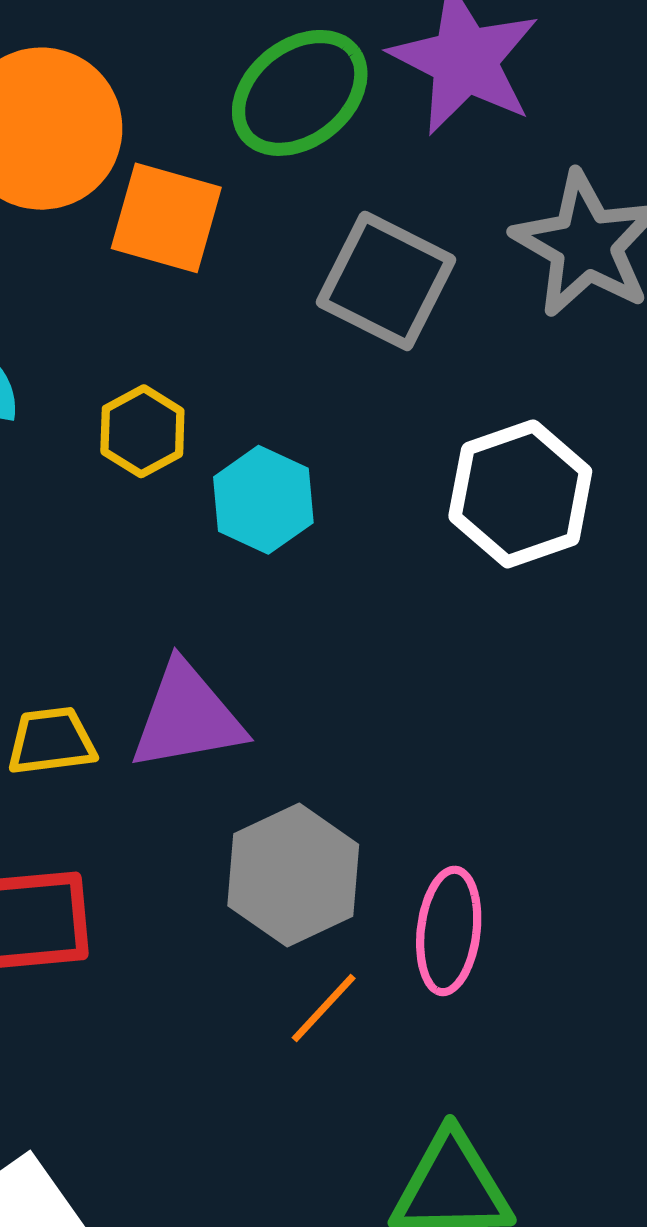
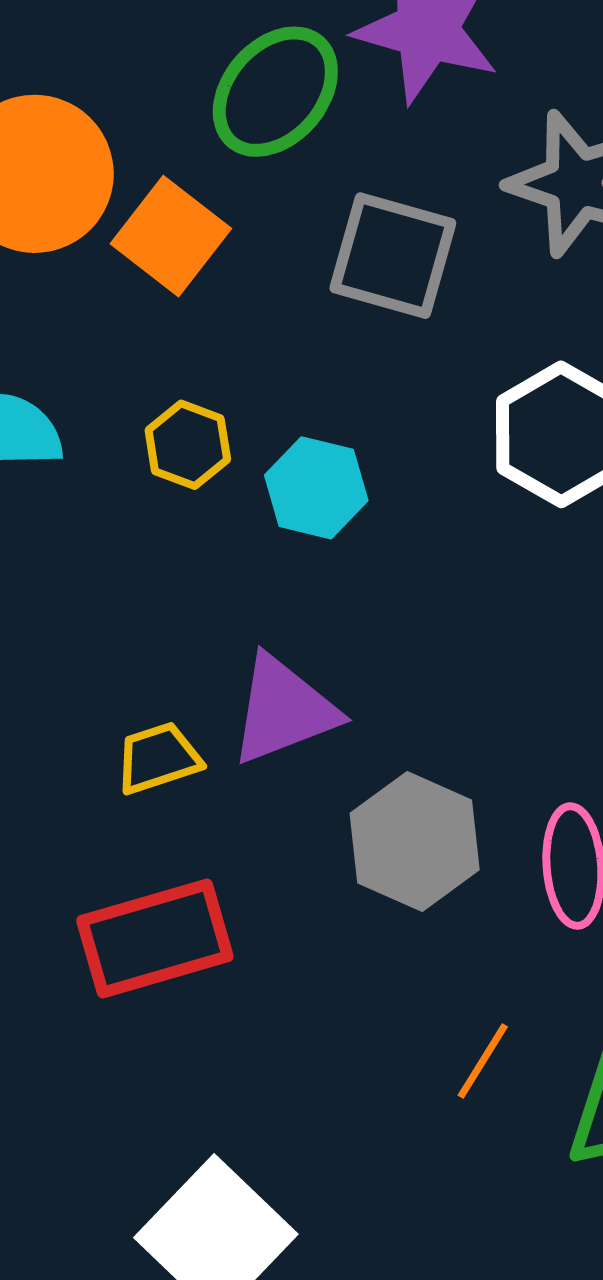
orange square: (166, 218) -> (171, 236), turned 33
orange line: (324, 1008) -> (483, 1061), moved

